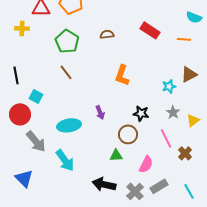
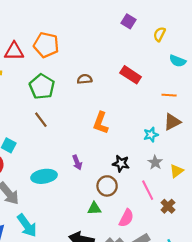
orange line: (184, 39) -> (169, 95), moved
cyan arrow: (65, 160) -> (27, 225), moved

